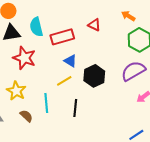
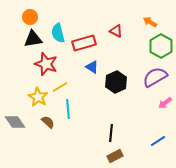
yellow line: (64, 81) -> (60, 87), moved
black line: (75, 108) -> (111, 133), moved

